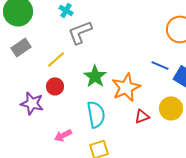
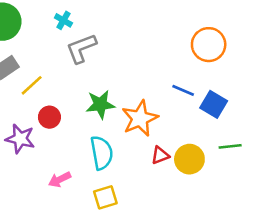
yellow line: (56, 59) -> (32, 85), moved
green star: (95, 76) -> (100, 104), turned 30
yellow circle: (171, 108) -> (189, 159), moved

